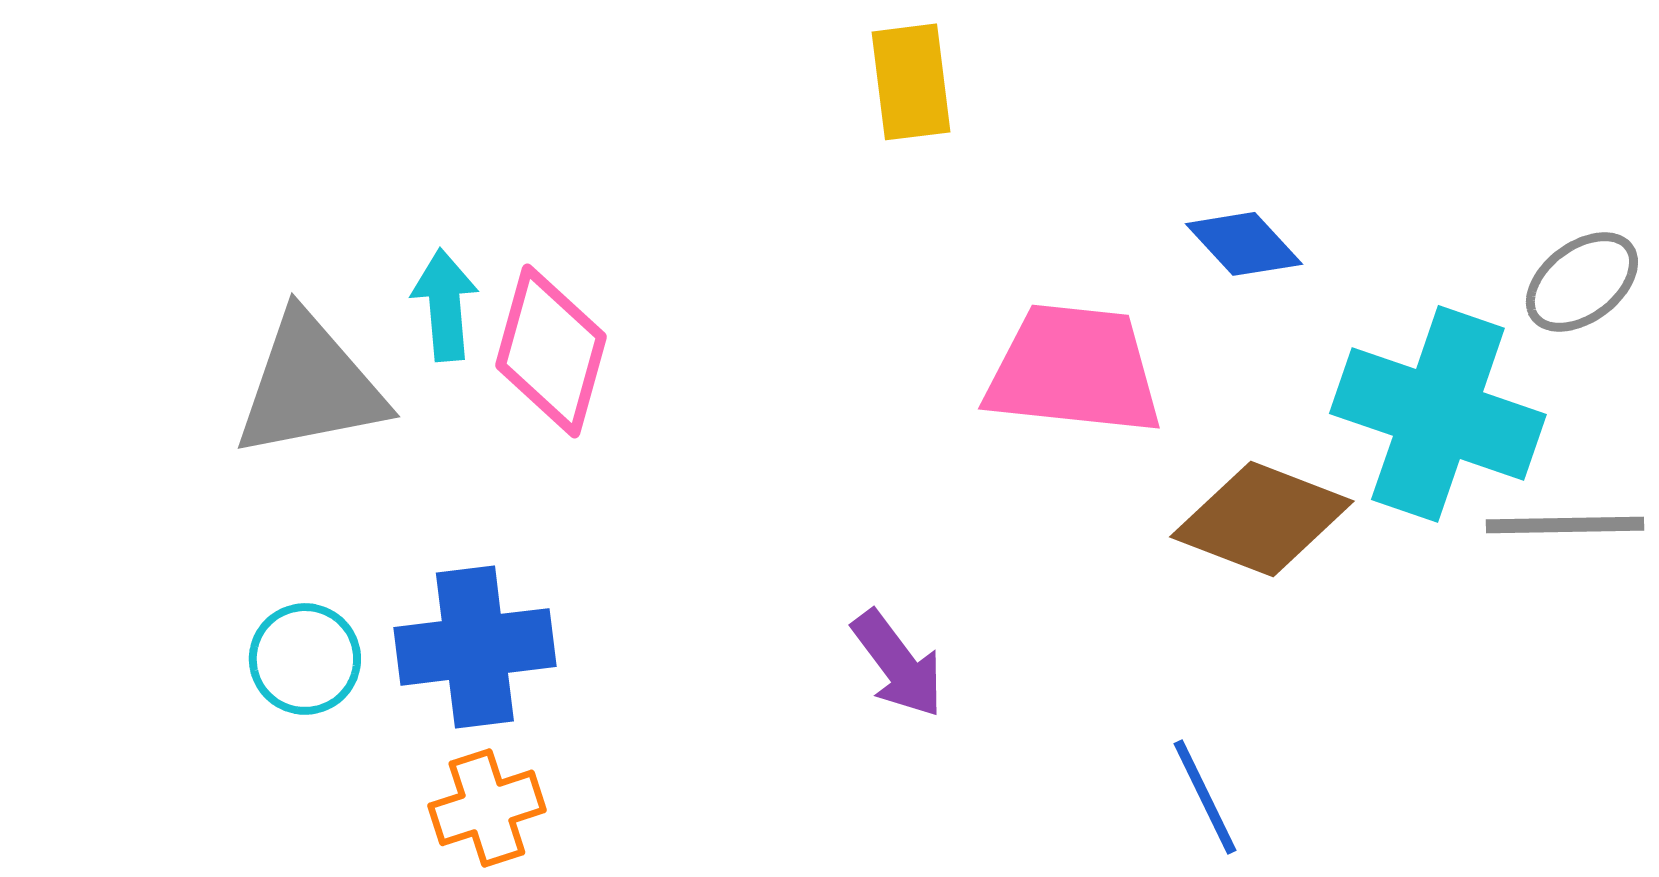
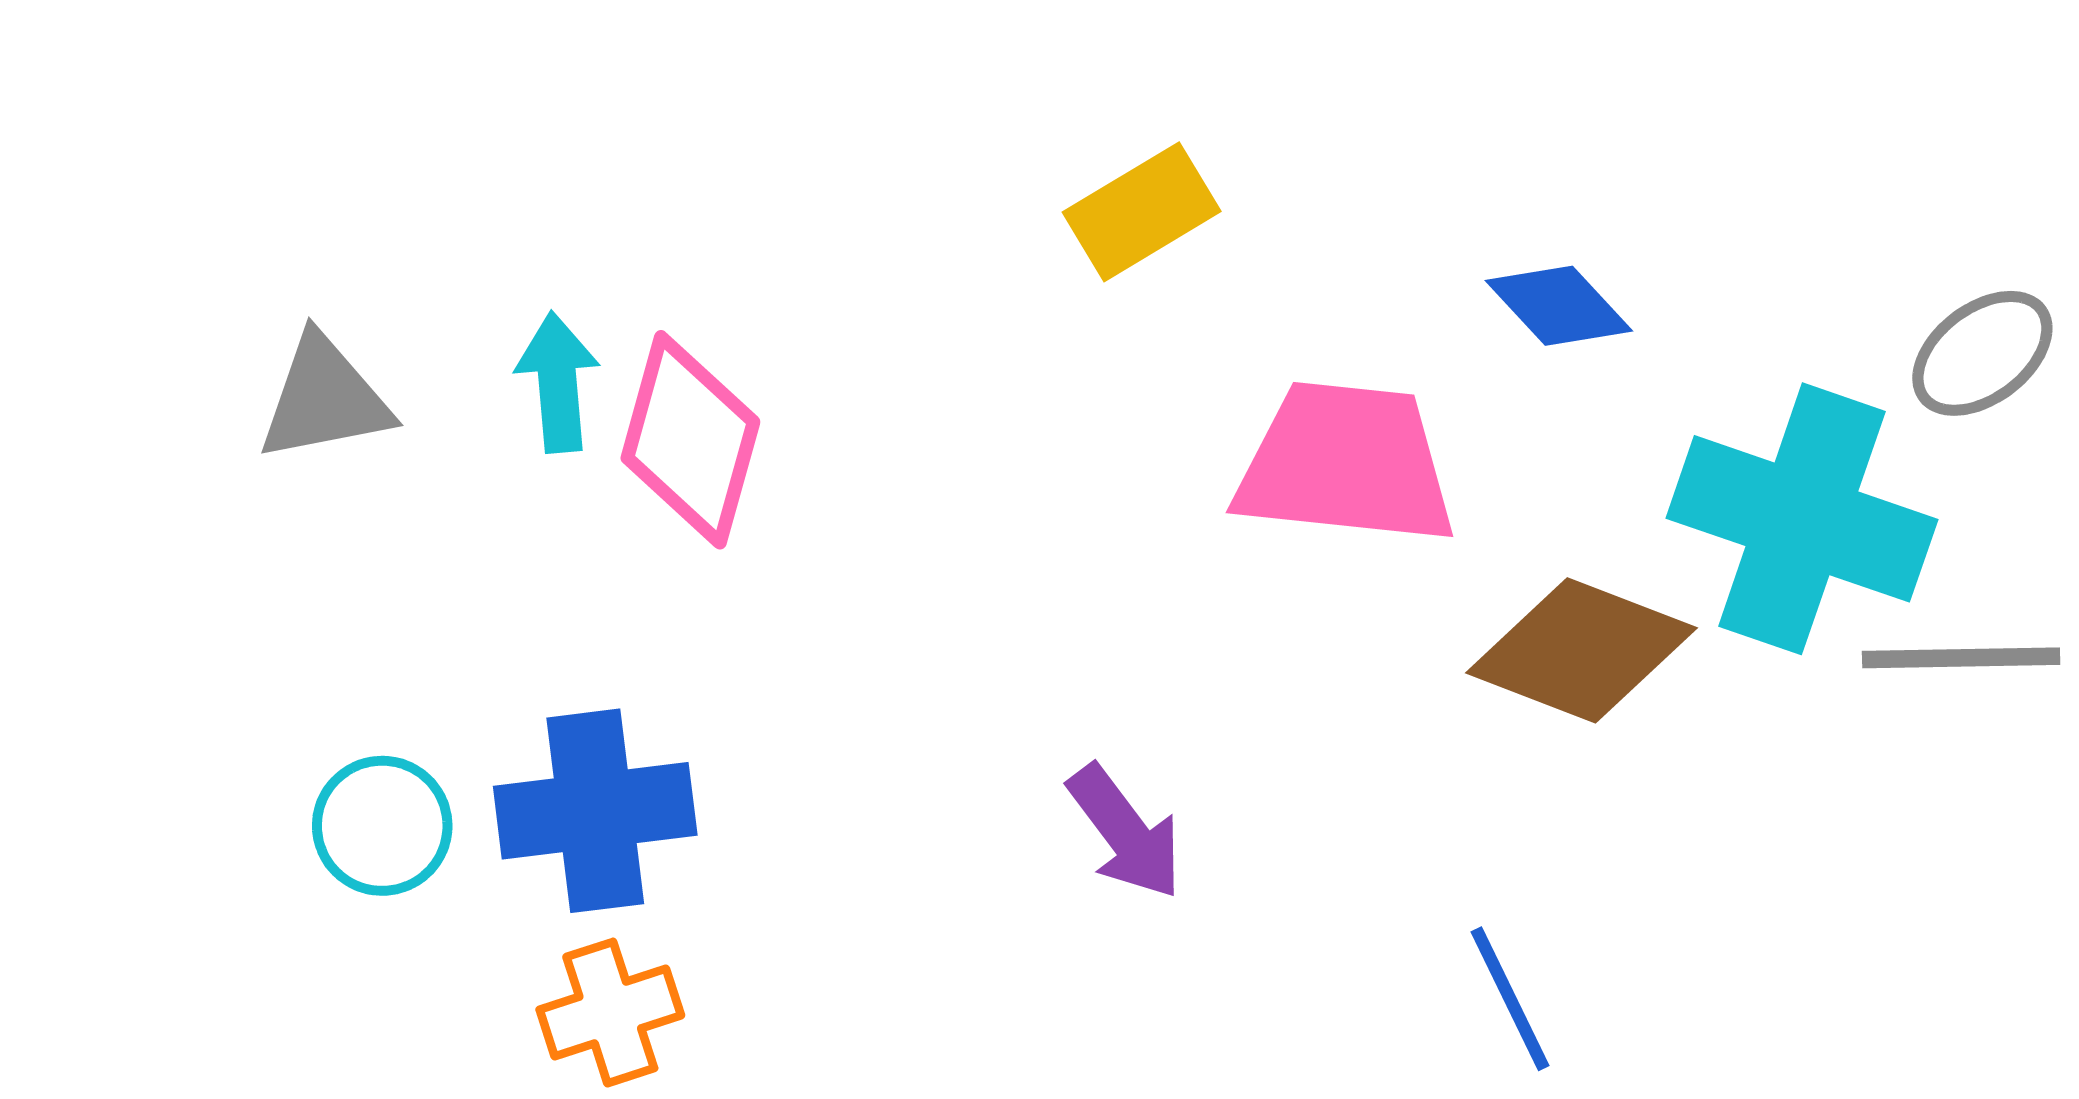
yellow rectangle: (911, 82) -> (1142, 212), moved, turned 66
gray triangle: (310, 386) -> (325, 398), moved, size x0.7

